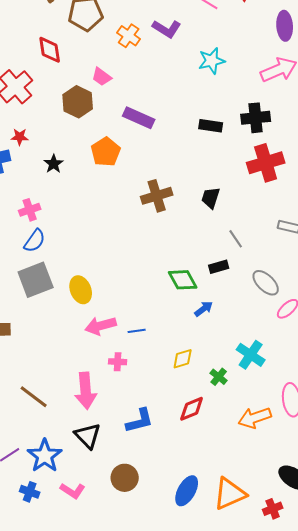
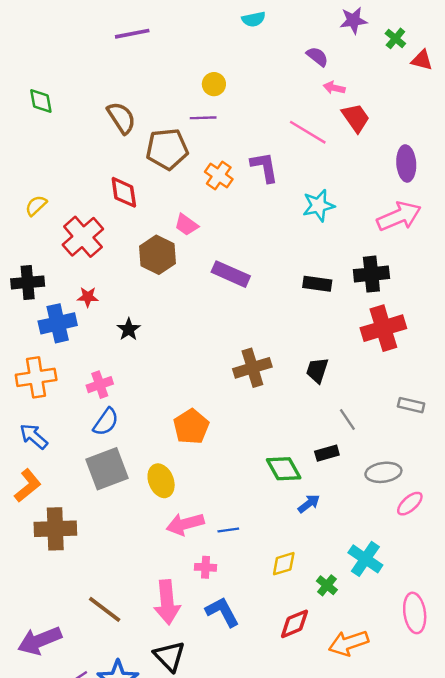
purple L-shape: (167, 29) -> (264, 167), turned -132
orange pentagon: (106, 152) -> (191, 427), moved
gray ellipse: (266, 283) -> (383, 472), turned -52
orange arrow: (255, 418) -> (349, 643), moved
blue L-shape: (140, 421) -> (222, 612), moved, turned -104

